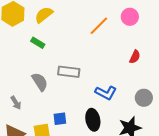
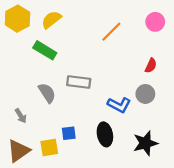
pink circle: (130, 17) -> (155, 22), moved
green rectangle: (38, 43) -> (45, 50), size x1.5
gray circle: (144, 98) -> (145, 94), moved

